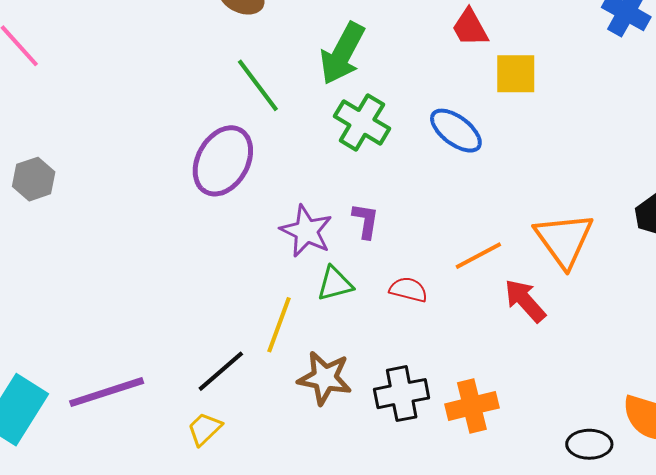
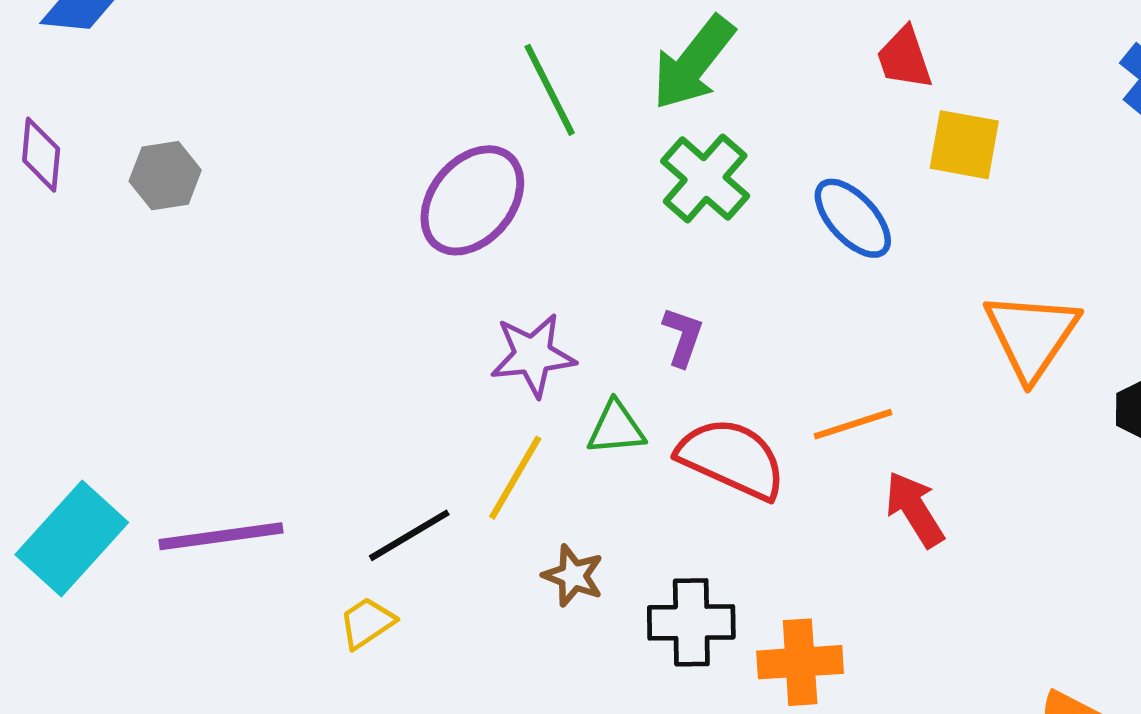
purple star: (306, 231) -> (533, 355), moved, turned 30
orange triangle: (564, 240) -> (1032, 335), moved
red semicircle: (408, 290) -> (732, 458), size x1.8
brown star: (325, 378) -> (573, 576), size x0.7

